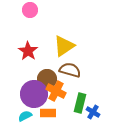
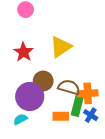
brown semicircle: (70, 70) -> (69, 87), moved
orange cross: (56, 91) -> (88, 93), moved, turned -30
orange rectangle: (48, 113) -> (61, 116), moved

